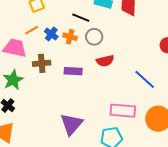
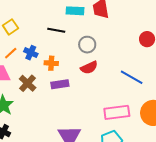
orange cross: (70, 37) -> (51, 63), moved
gray circle: (94, 37) -> (87, 45), moved
brown cross: (42, 63) -> (28, 83), turned -30

